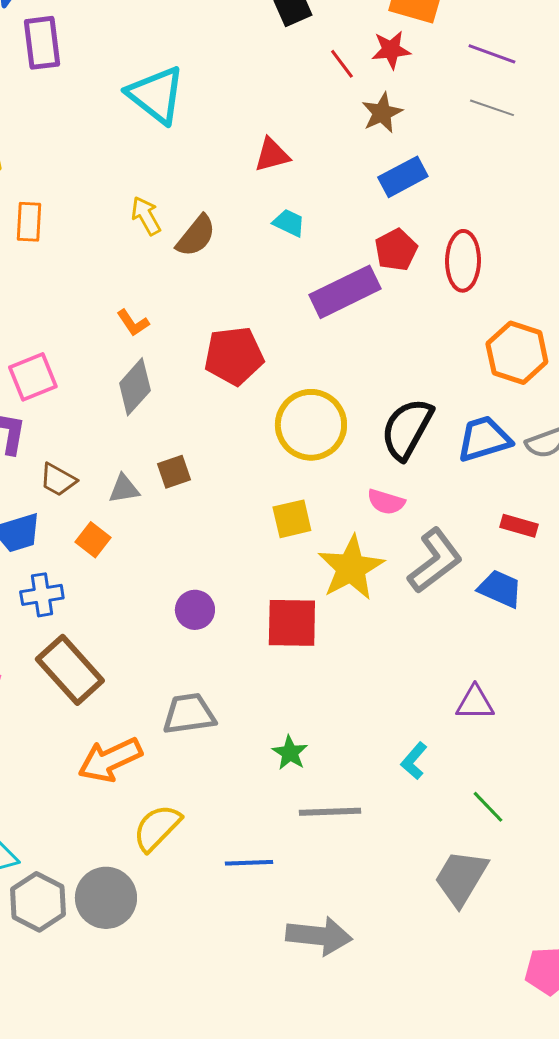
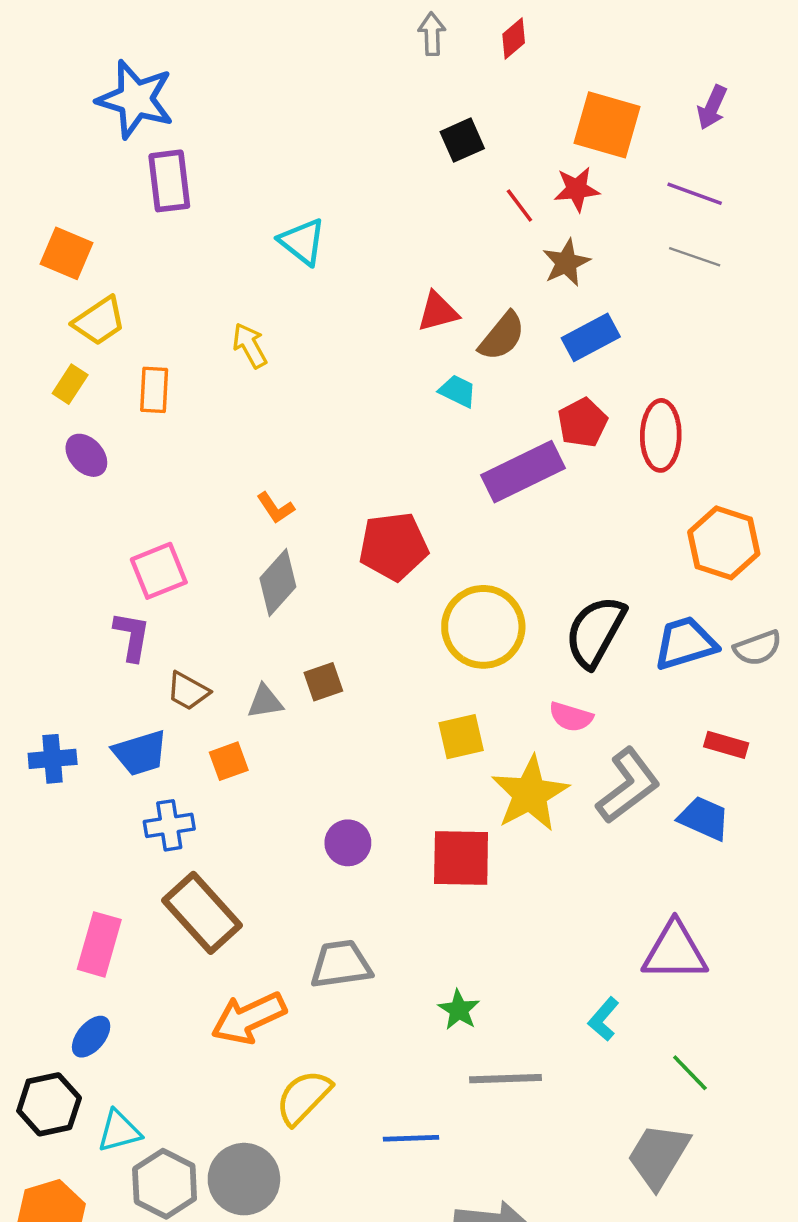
cyan triangle: (156, 95) -> (302, 242), size x0.7
yellow arrow: (146, 216) -> (250, 346), moved
brown semicircle: (196, 236) -> (502, 336), moved
orange square: (93, 540) -> (229, 761), turned 32
purple triangle: (475, 703) -> (675, 951), size x1.5

